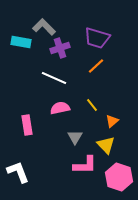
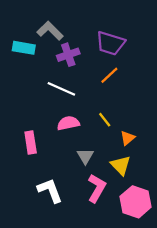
pink L-shape: (85, 165) -> (97, 188), turned -60
white L-shape: (18, 172) -> (50, 190), moved

